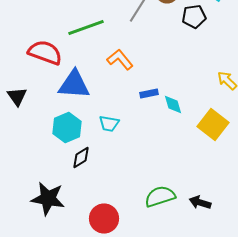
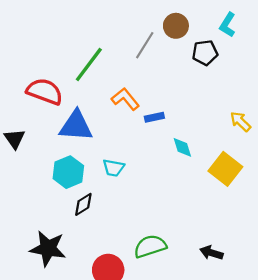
green line: (86, 28) -> (89, 65), turned -33
blue rectangle: (149, 94) -> (154, 117), moved
green semicircle: (160, 196) -> (150, 246), moved

